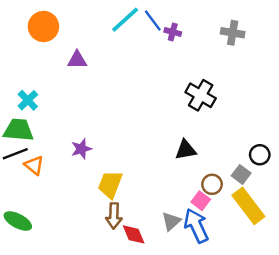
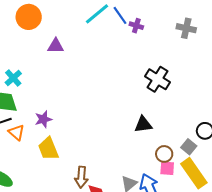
purple star: (81, 149) -> (43, 119), moved
yellow trapezoid: (110, 185) -> (48, 149), moved, turned -45
pink square: (201, 201) -> (167, 168), moved, turned -35

